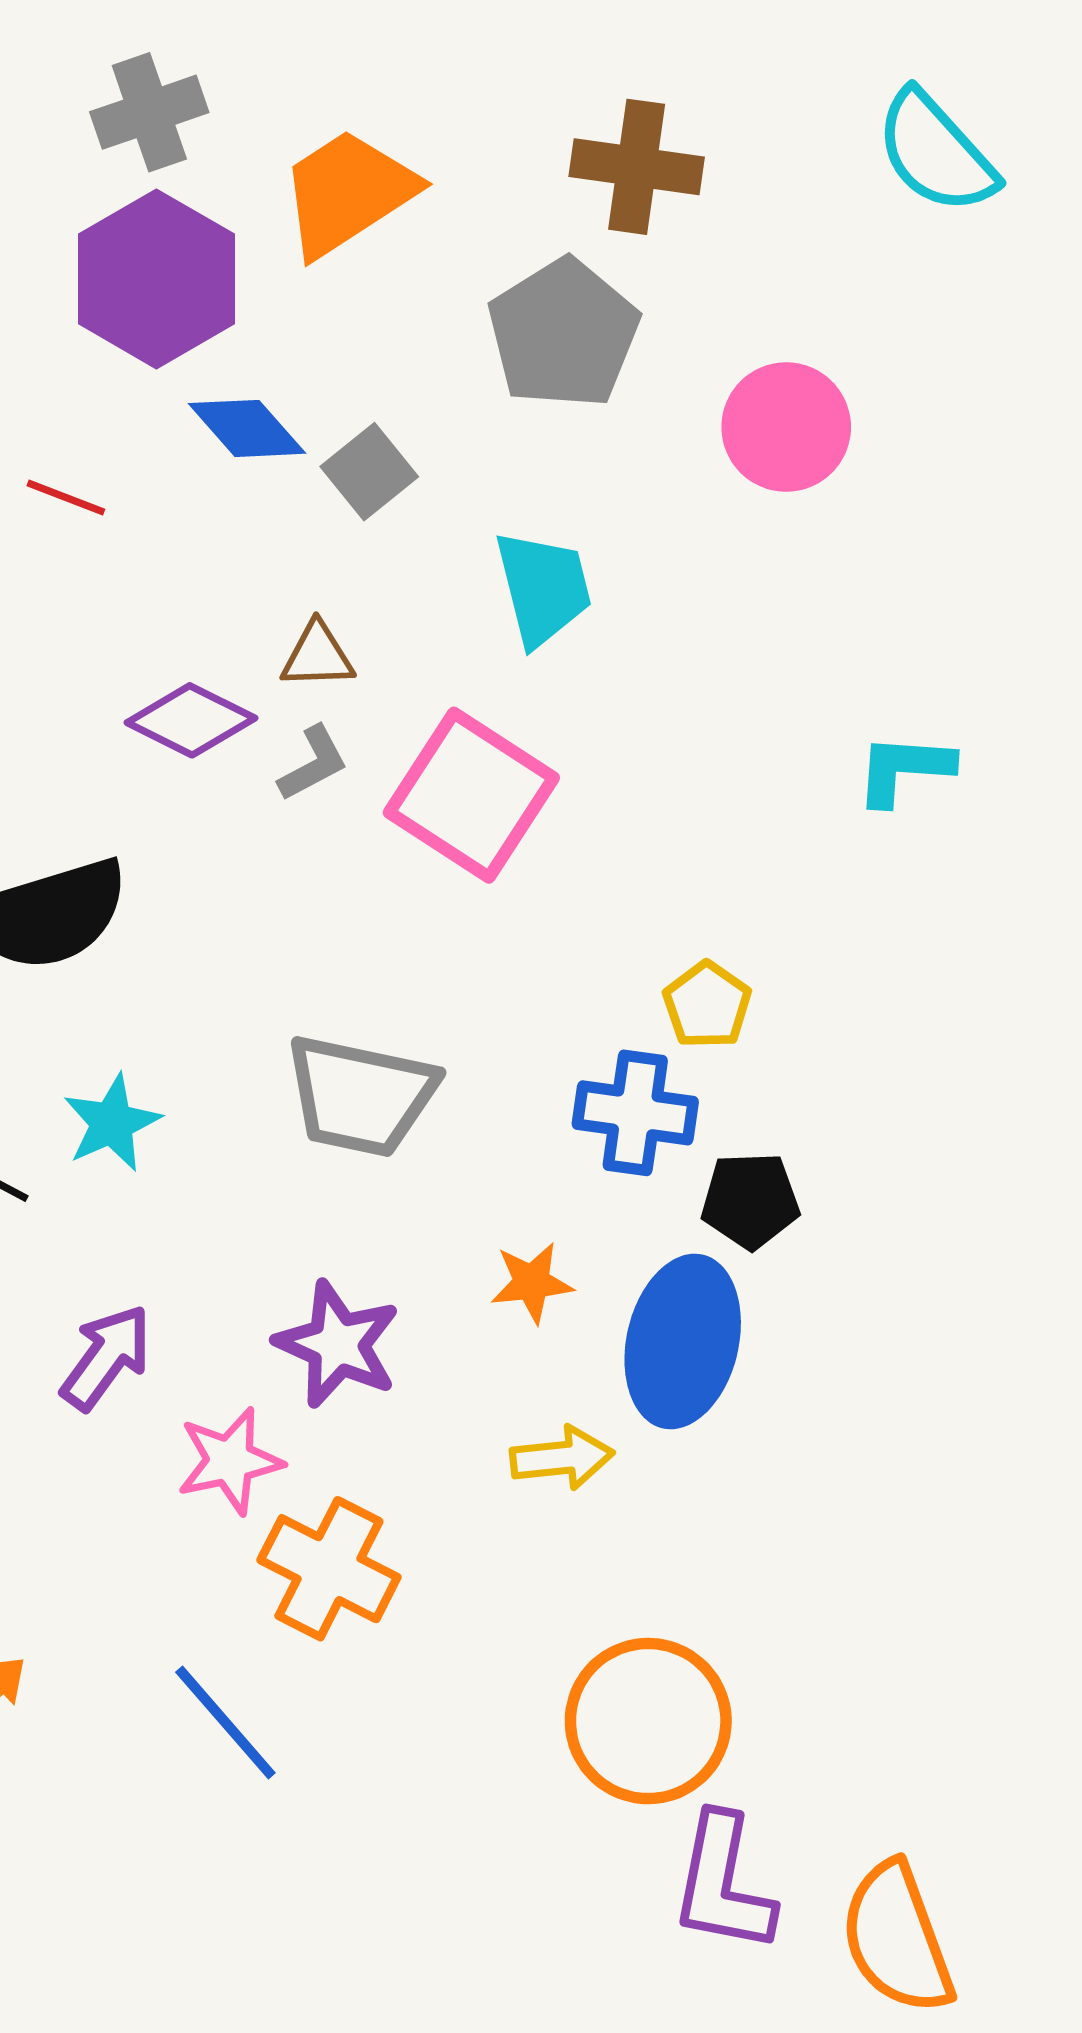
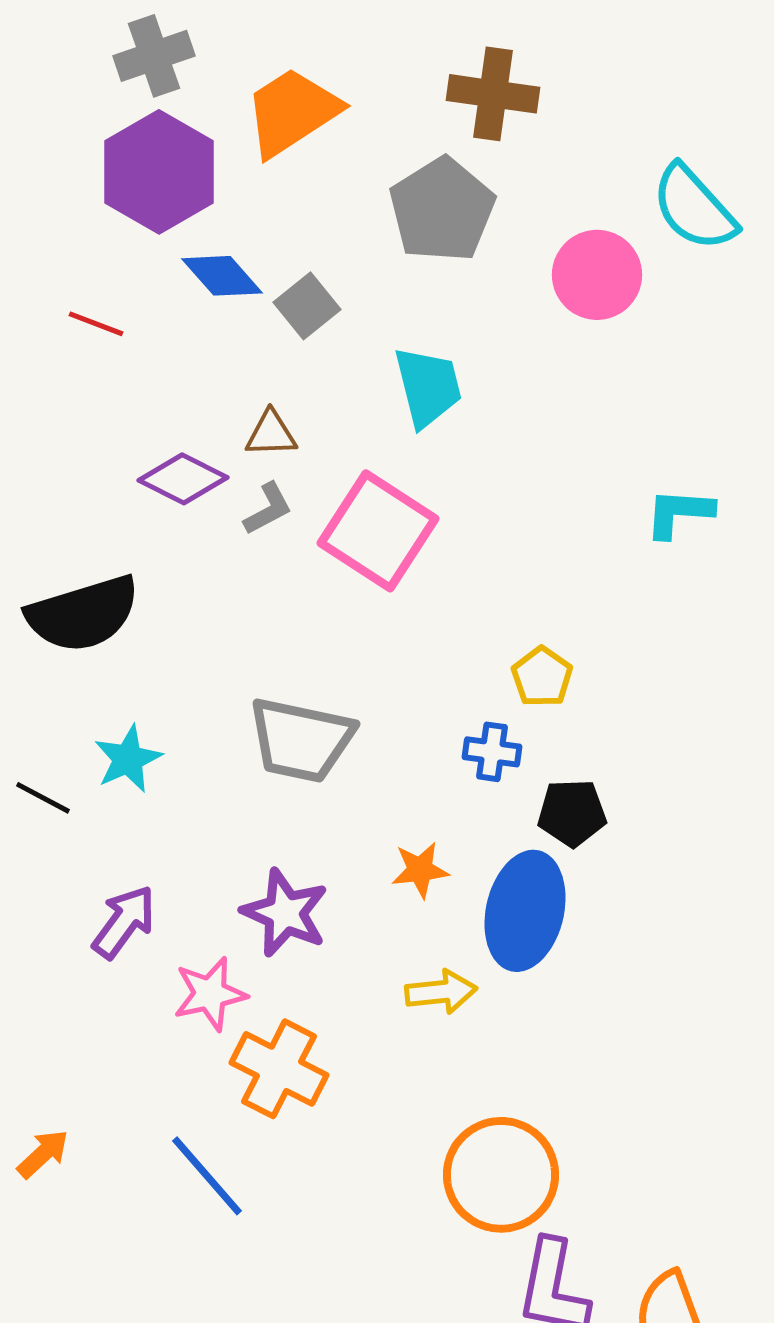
cyan semicircle: (936, 152) -> (694, 208), moved
blue cross: (635, 1113) -> (492, 752), size x0.7

